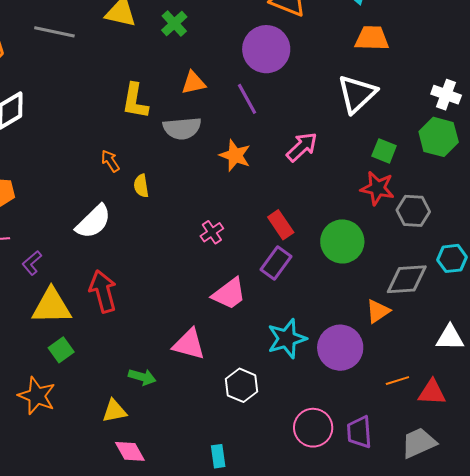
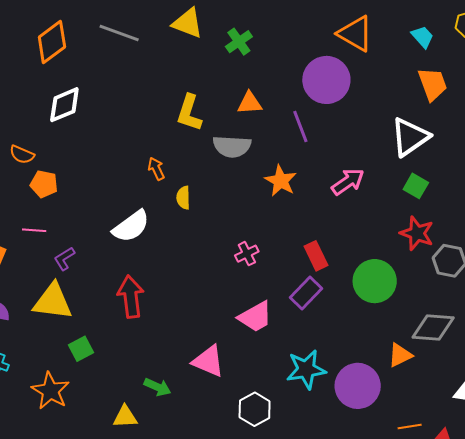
orange trapezoid: (372, 38) -> (433, 84), turned 60
green square: (384, 151) -> (416, 186), moved
yellow triangle: (51, 306) -> (53, 302), moved

